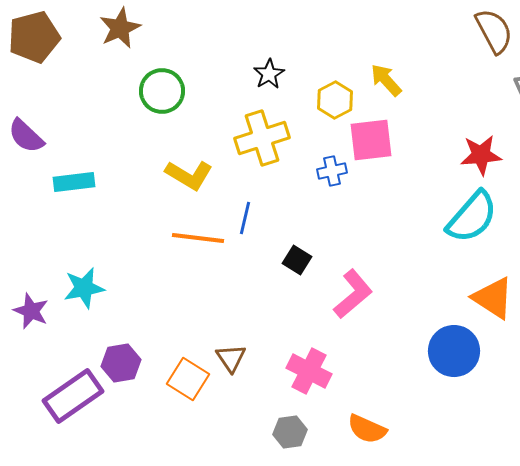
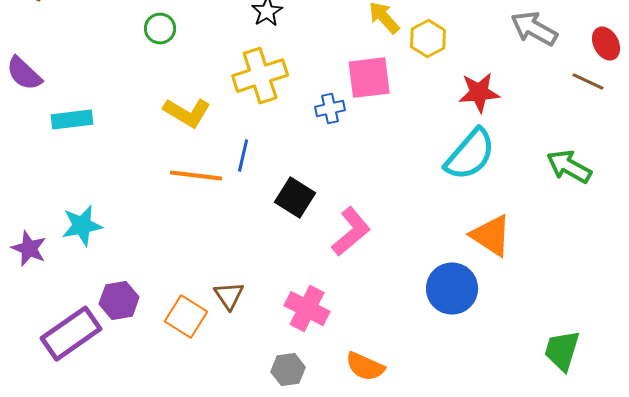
green circle: (162, 91) -> (160, 29), size x0.7
yellow hexagon: (335, 100) -> (428, 39), moved
black square: (297, 260) -> (295, 198), size x1.4

